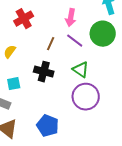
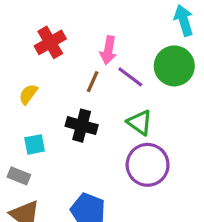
pink arrow: (71, 18) -> (108, 50), moved

